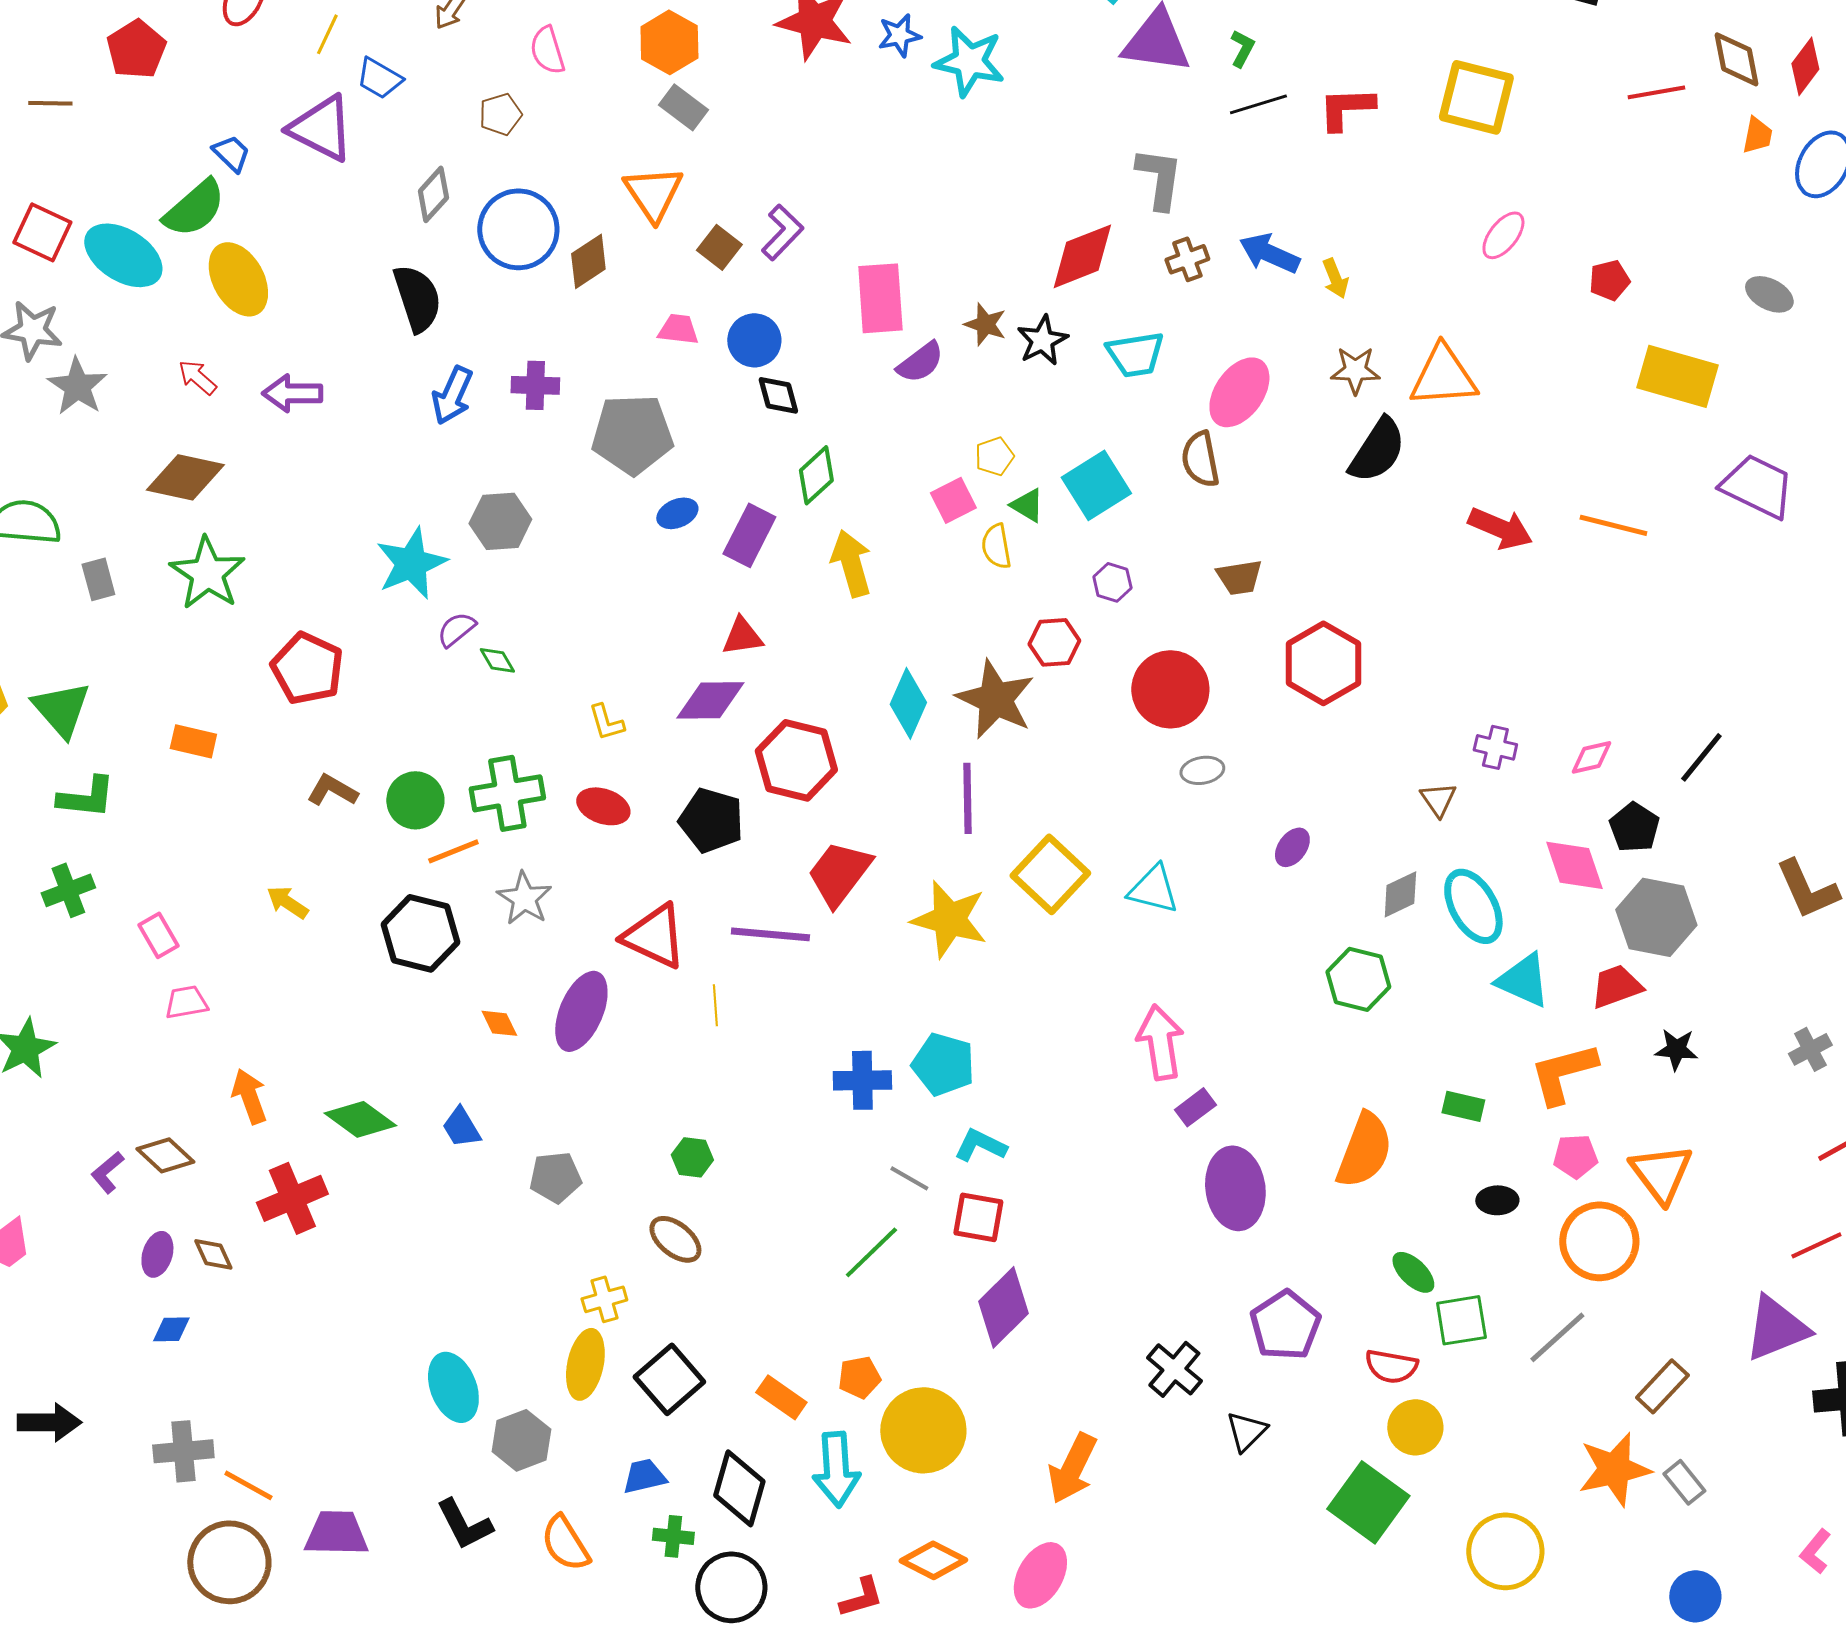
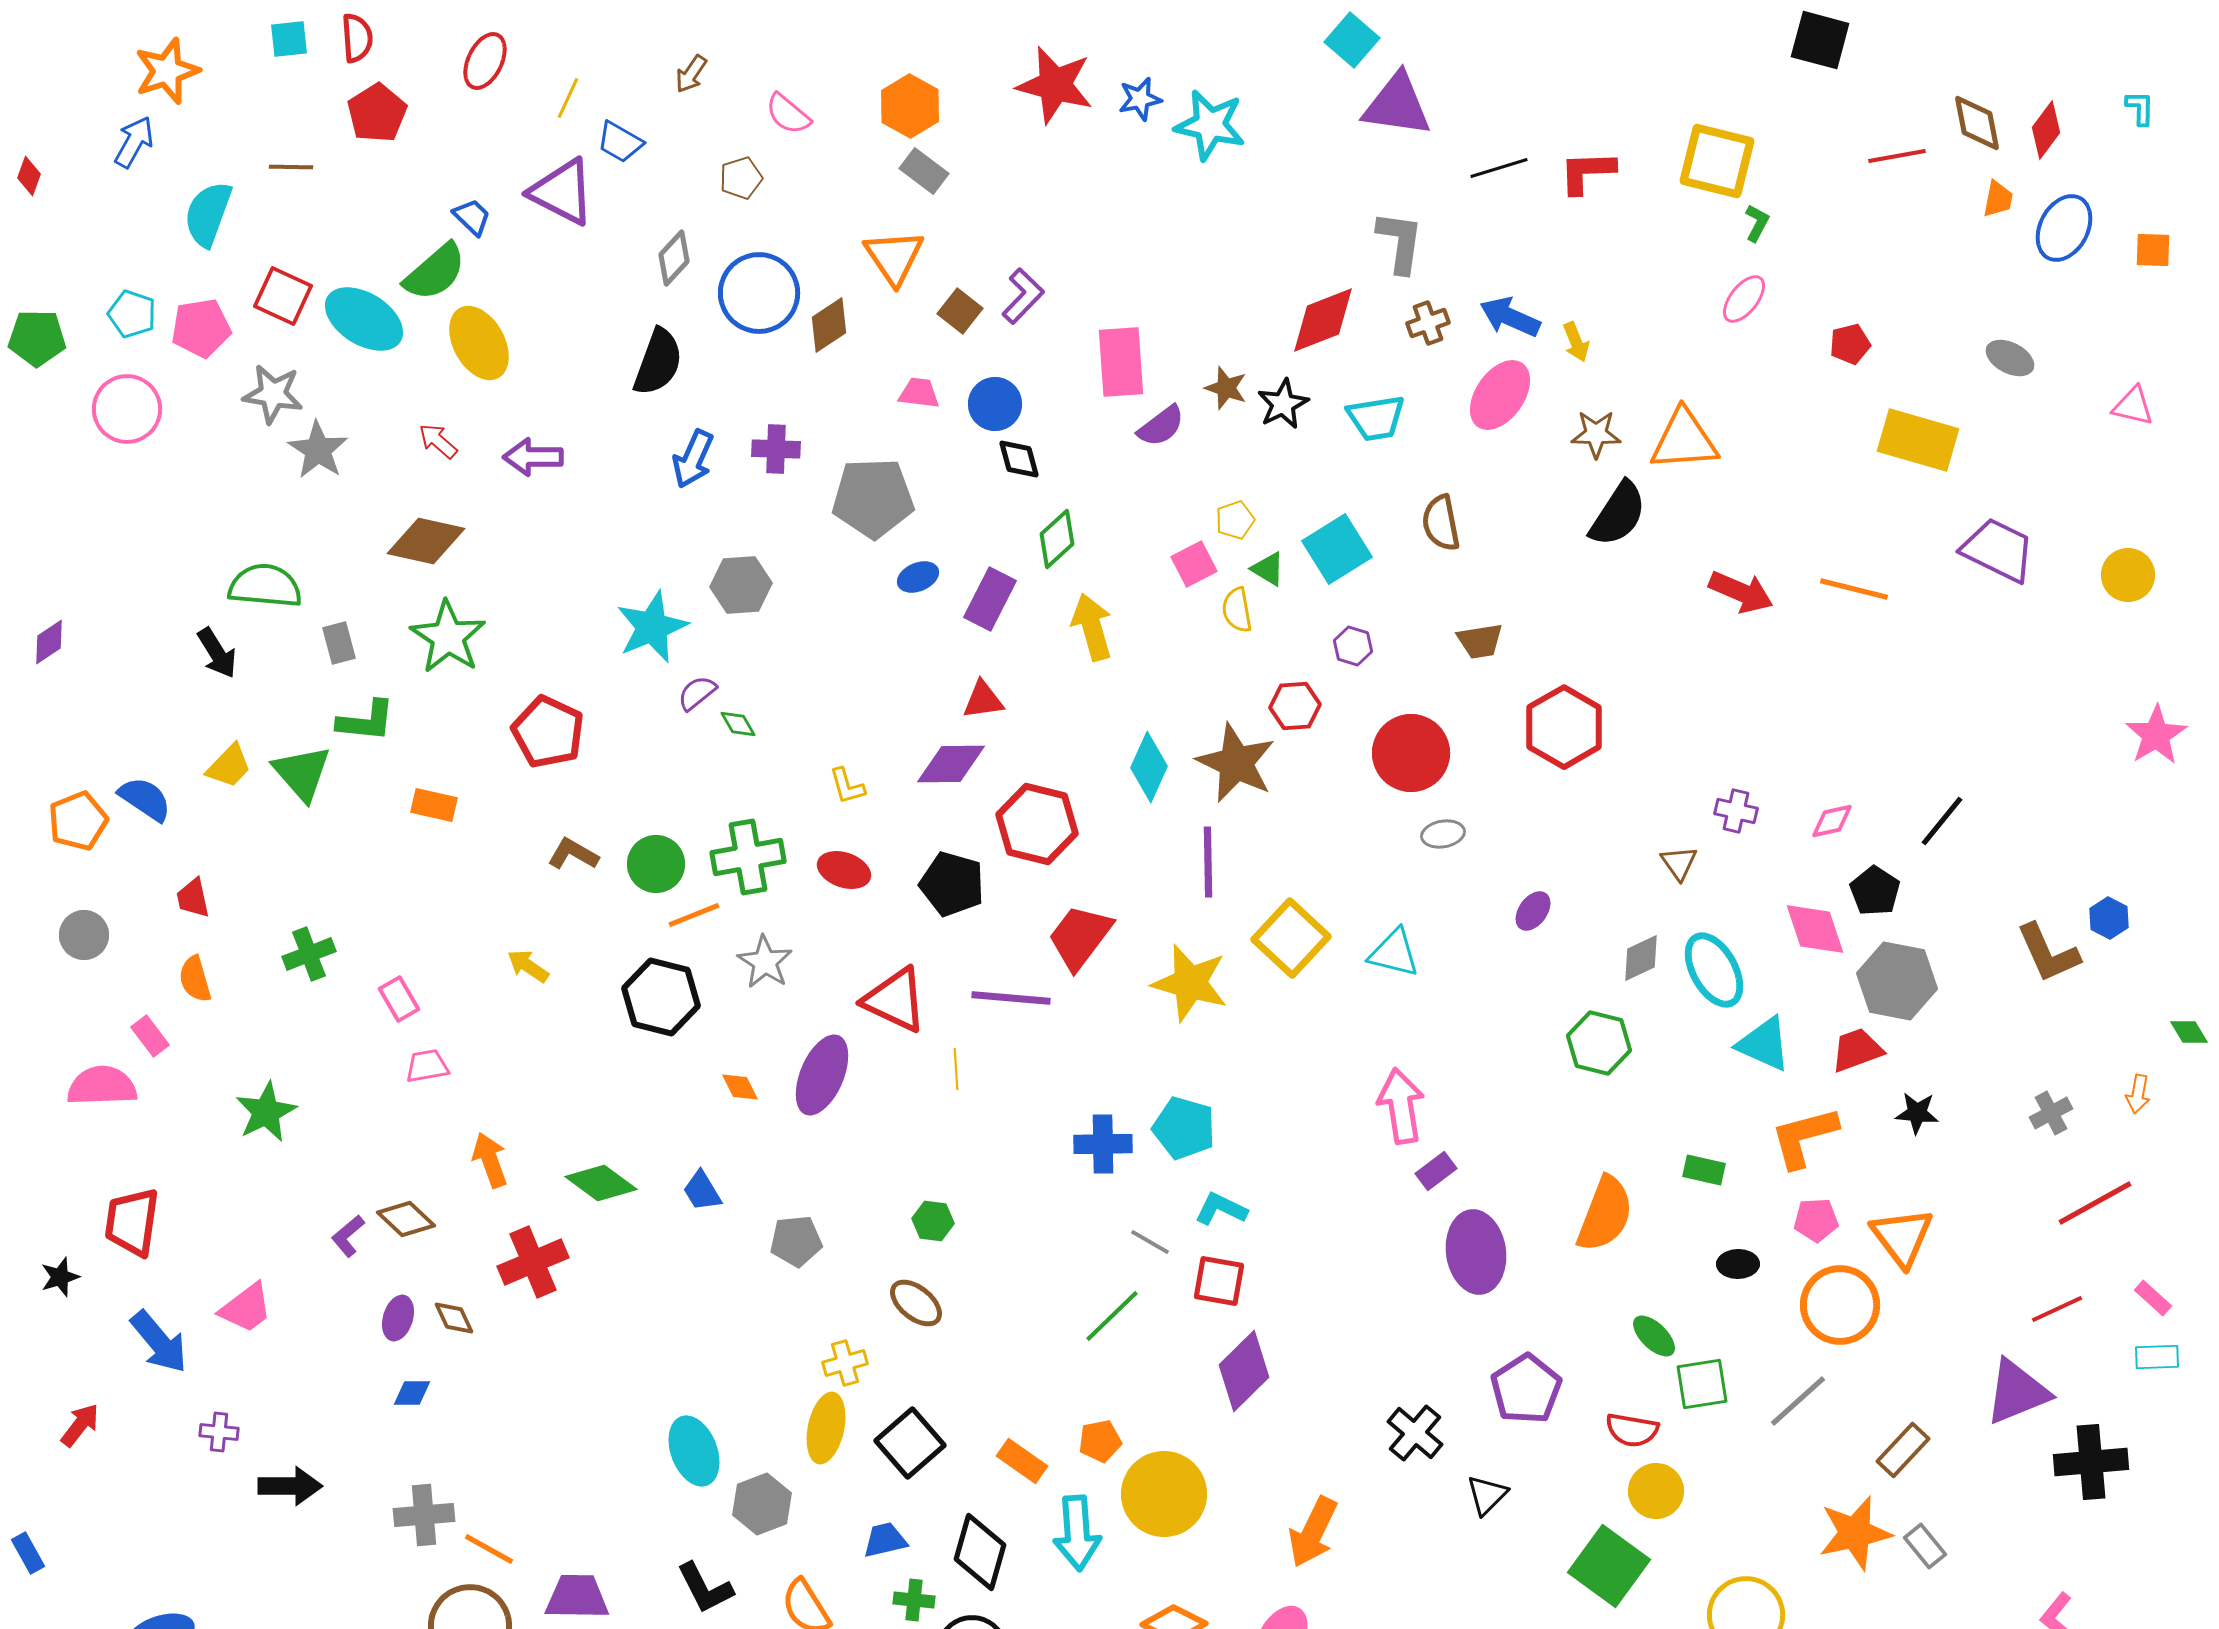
green L-shape: (1242, 48) -> (1757, 223), moved
pink semicircle: (547, 50) -> (788, 114), turned -33
black semicircle: (417, 298) -> (658, 362), turned 38
pink ellipse: (1239, 392) -> (1500, 395), moved
green L-shape: (86, 797) -> (366, 721), moved

